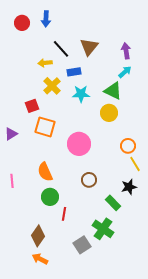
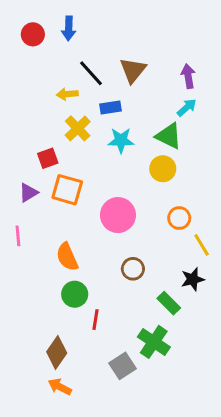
purple triangle: (11, 134) -> (28, 193), moved
orange circle: (128, 146) -> (179, 218), moved
pink line: (12, 181) -> (18, 236), moved

